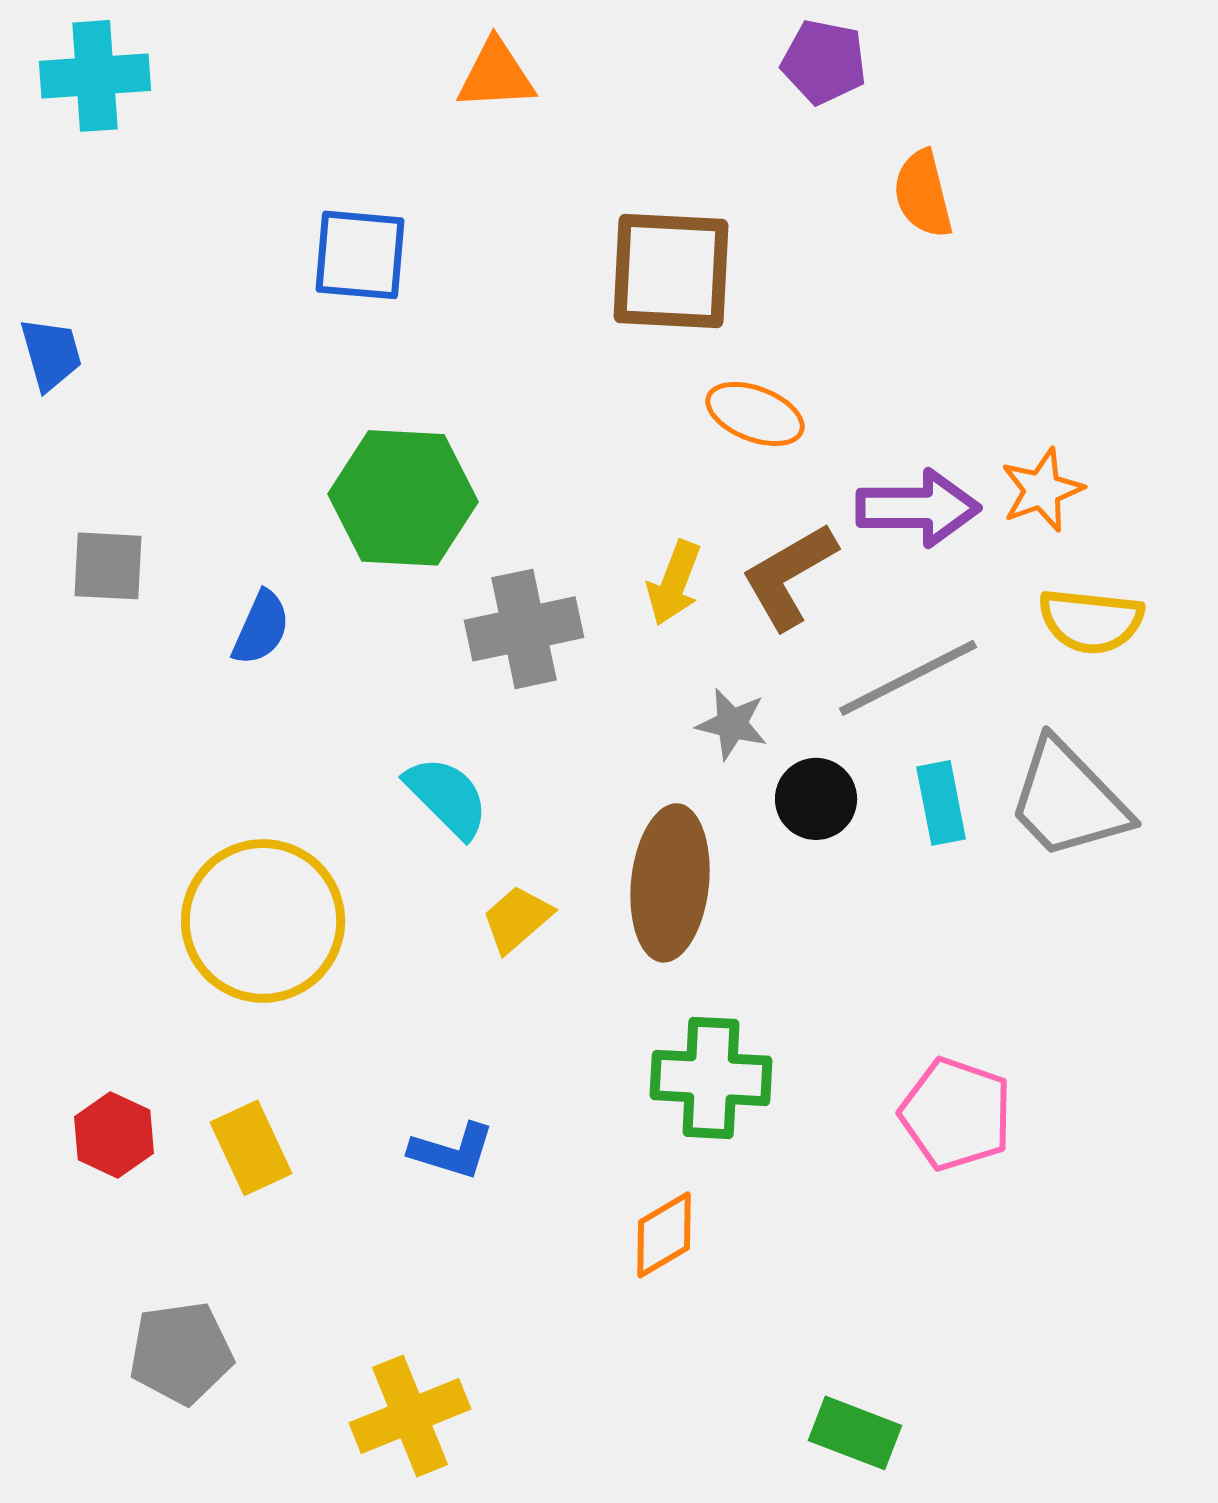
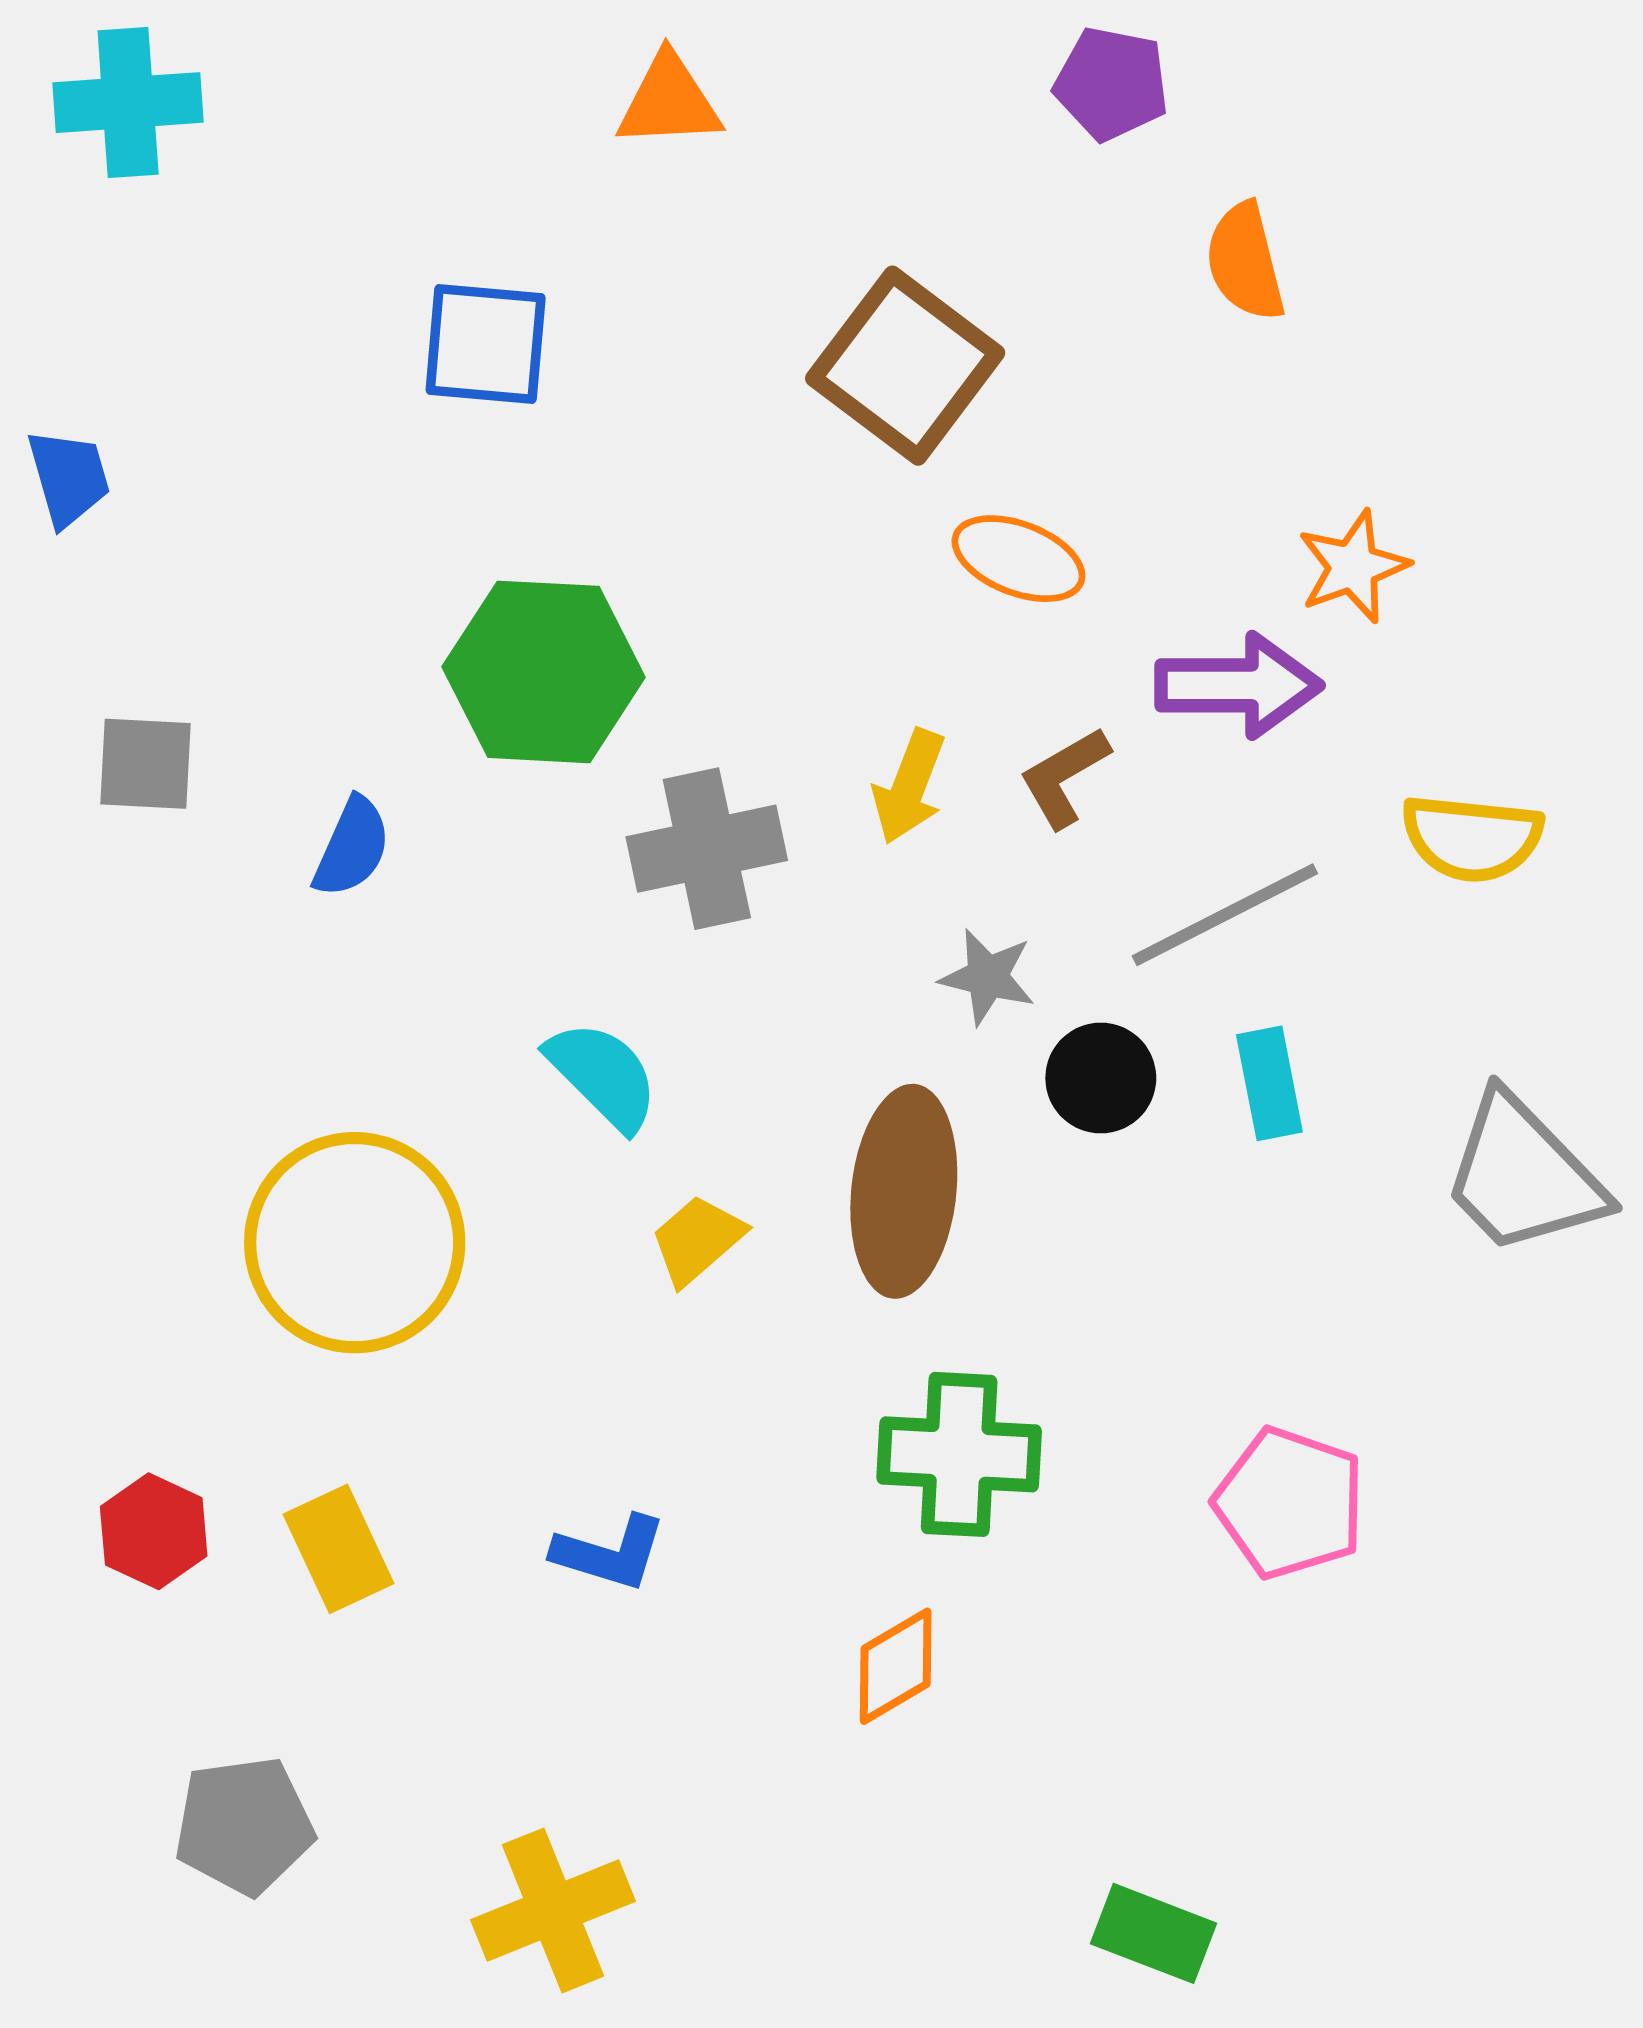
brown square: (671, 271) -> (905, 366), turned 34
orange star: (1042, 490) -> (1353, 567), moved
brown L-shape: (789, 576) -> (1064, 777), size x0.7
gray trapezoid: (1068, 800) -> (1523, 1175), moved

